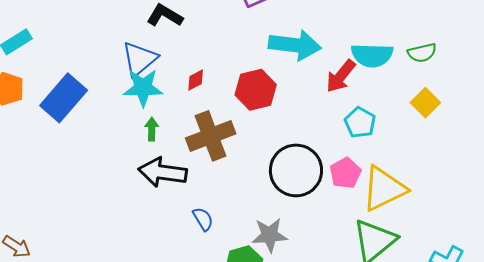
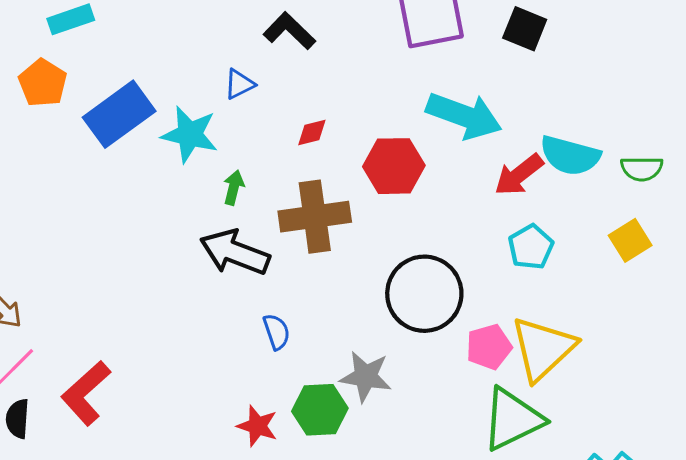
blue triangle: (139, 59) -> (239, 84), size x0.6
cyan star: (143, 88) -> (190, 134), moved
pink pentagon: (345, 173) -> (489, 347), moved
yellow triangle: (384, 189) -> (543, 349), turned -30

